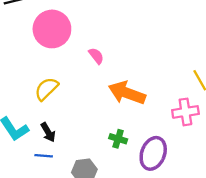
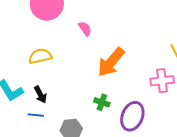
yellow semicircle: (46, 89) -> (40, 56), turned 30
orange arrow: (127, 93) -> (111, 62), turned -72

